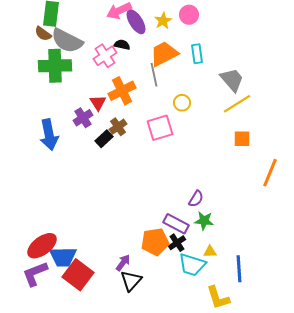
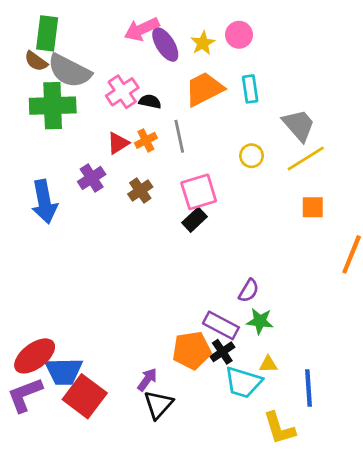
black semicircle: (122, 45) -> (150, 102), moved
gray line: (154, 75) -> (179, 136), moved
orange cross: (122, 91) -> (146, 140), size x0.6
red triangle: (98, 103) -> (118, 143), moved, turned 30
yellow circle: (182, 103) -> (252, 156), moved
black rectangle: (104, 139) -> (195, 220), moved

